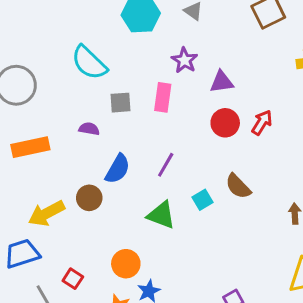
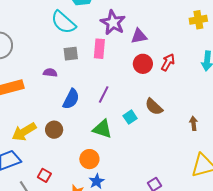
purple star: (184, 60) -> (113, 23), size x1.4
cyan semicircle: (89, 63) -> (63, 22), moved
brown circle: (89, 198) -> (54, 130), moved
orange circle: (126, 264) -> (89, 159), moved

